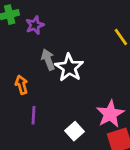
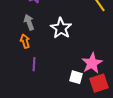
gray arrow: (48, 60) -> (29, 22), moved
white square: (75, 131) -> (76, 77), moved, turned -32

